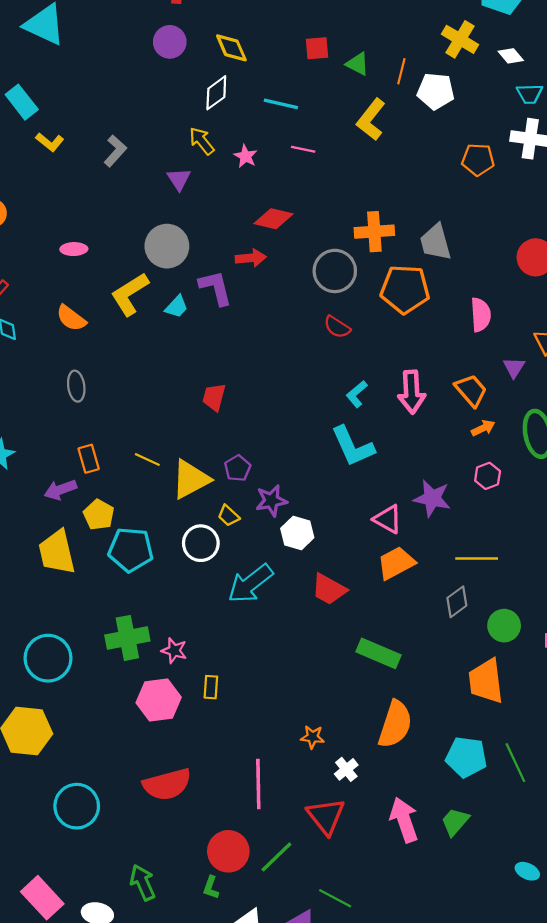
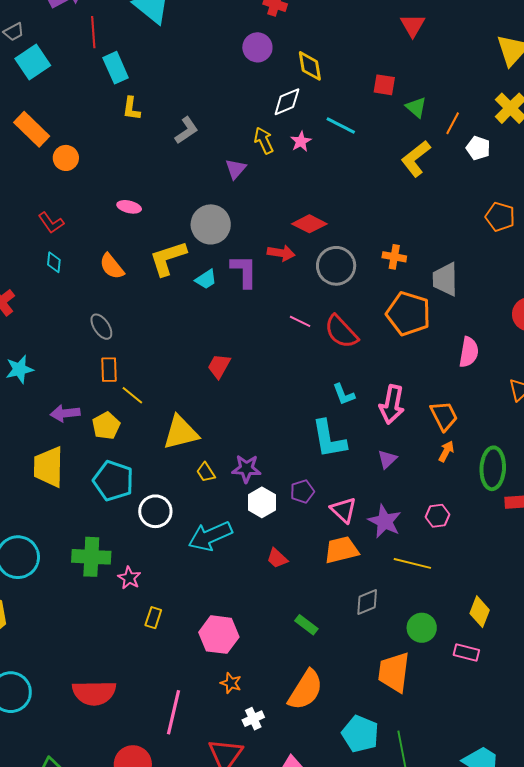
white pentagon: (436, 91) -> (478, 148), size x0.7
yellow L-shape: (50, 142) -> (131, 109), turned 45
pink line: (303, 149) -> (300, 321), moved
pink star: (246, 156) -> (301, 141), moved
orange cross: (374, 232) -> (394, 257), size x0.7
gray circle: (335, 271) -> (336, 266), moved
red semicircle: (337, 327) -> (341, 332), size x1.5
purple triangle: (514, 367) -> (387, 459), moved
gray ellipse: (76, 386) -> (101, 327), turned -40
cyan L-shape: (357, 394) -> (344, 394), turned -85
orange arrow: (483, 428) -> (446, 451), turned -50
orange rectangle: (89, 459) -> (109, 370), moved
yellow line: (147, 459) -> (132, 395), moved
purple pentagon: (238, 468) -> (302, 492), moved
pink hexagon: (488, 476) -> (437, 516), moved
purple star: (432, 498) -> (385, 521), moved
yellow pentagon: (99, 515) -> (106, 426), moved
white circle: (201, 543) -> (155, 511), moved
red trapezoid: (329, 589) -> (277, 558), size x0.7
gray diamond: (457, 602) -> (367, 602), moved
green rectangle: (378, 653) -> (306, 625), size x0.6
pink hexagon: (159, 700) -> (219, 635), moved

